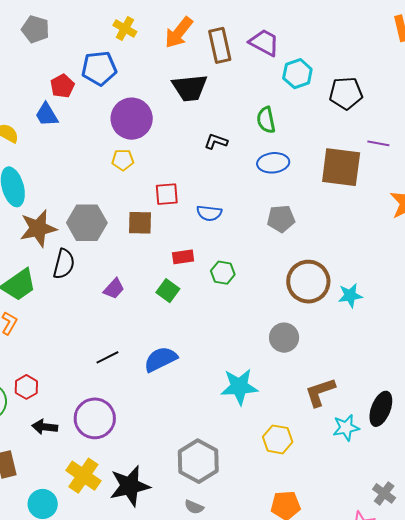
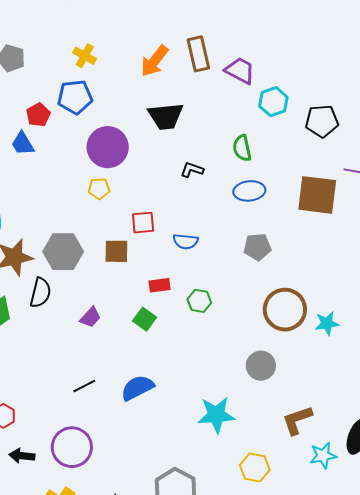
yellow cross: (125, 29) -> (85, 56), moved
brown rectangle: (220, 45) -> (198, 54), moved

